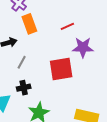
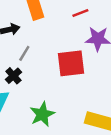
black cross: (24, 88) -> (13, 76), moved, turned -32

